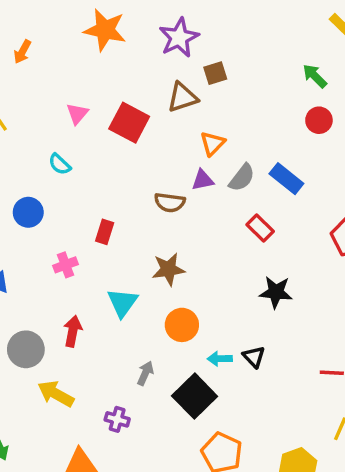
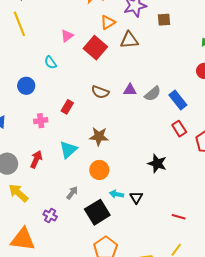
brown square: (215, 73) -> (164, 20), moved
orange triangle: (212, 143) -> (108, 22), moved
brown semicircle: (170, 202) -> (100, 92), moved
red rectangle: (260, 228) -> (179, 129), moved

